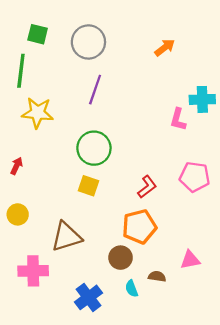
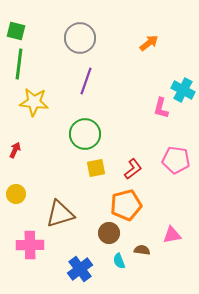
green square: (38, 34) -> (16, 31), moved
cyan cross: (202, 99) -> (183, 90), turned 30
yellow square: (88, 186) -> (96, 168), moved, turned -30

